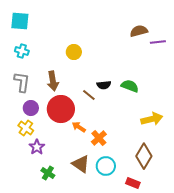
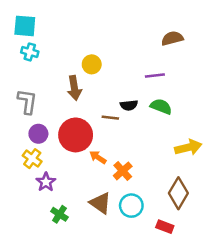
purple line: (158, 42) -> (155, 76), moved
cyan cross: (22, 51) -> (30, 52), moved
brown arrow: (53, 81) -> (74, 88), moved
brown line: (89, 95) -> (110, 118), turned -32

